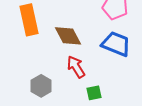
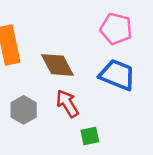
gray hexagon: (41, 86) -> (24, 110), moved

